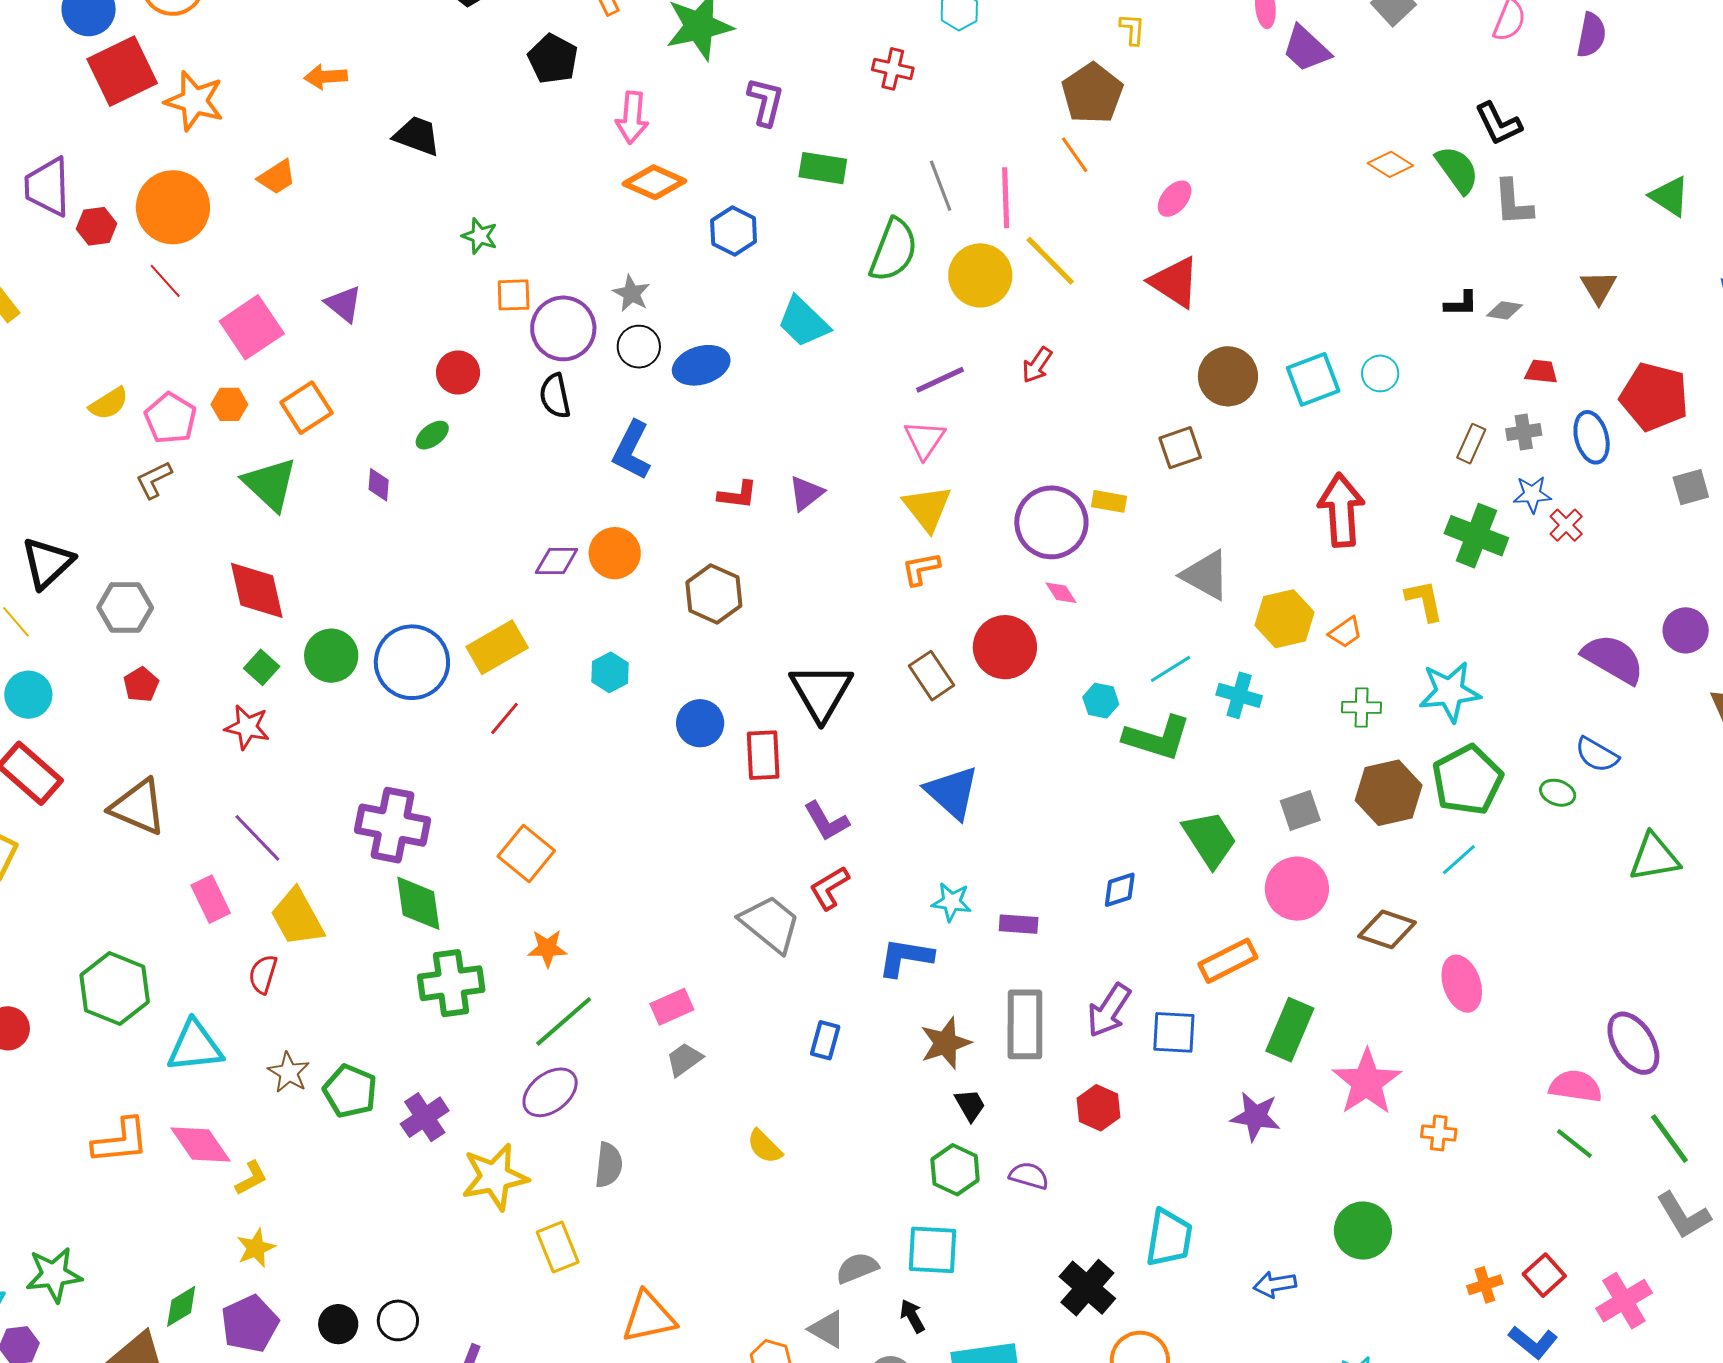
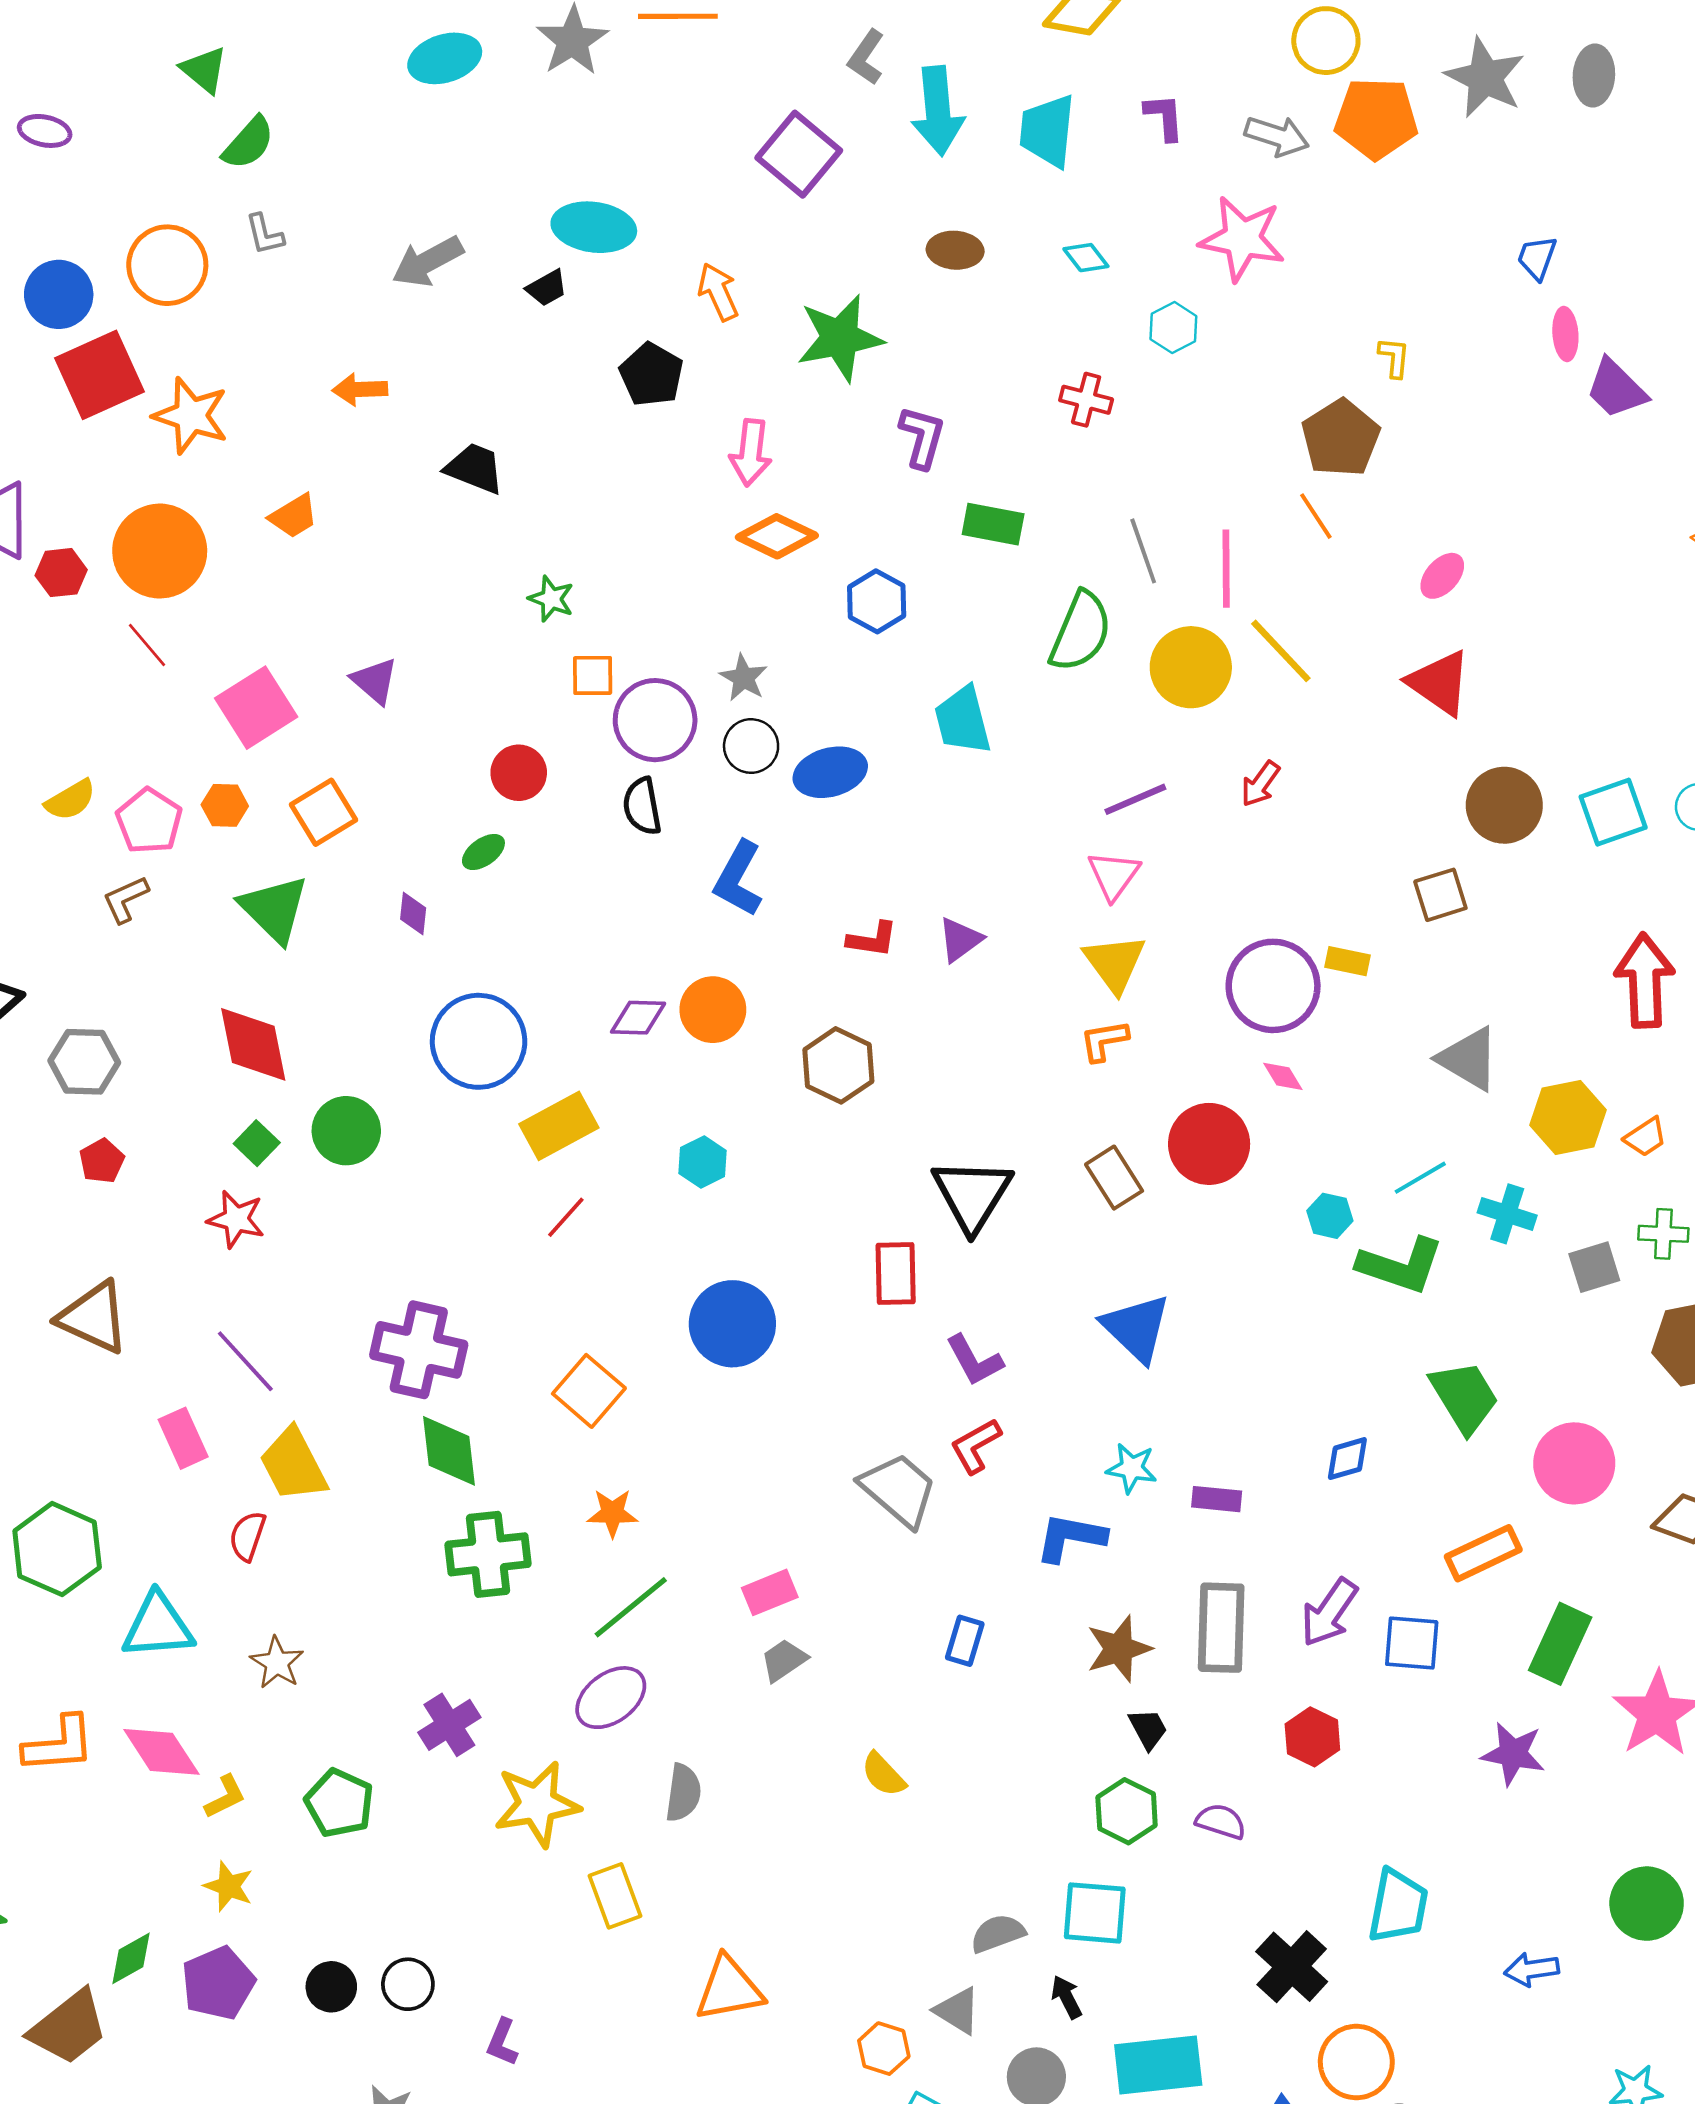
cyan trapezoid: (803, 322) -> (963, 720), turned 30
blue circle: (412, 662) -> (479, 1041), moved
blue circle: (700, 723) -> (732, 1324), moved, size x1.4
gray square: (1300, 810) -> (1594, 1267), moved
green pentagon: (350, 1091) -> (339, 1803), moved
yellow star: (256, 1248) -> (229, 1886), turned -30

